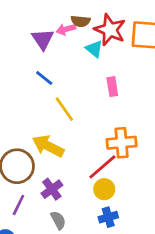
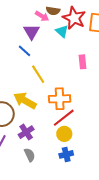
pink arrow: (66, 29) -> (42, 16), turned -136
purple triangle: (43, 39) -> (32, 32), moved
pink rectangle: (112, 87) -> (83, 62), moved
orange cross: (122, 143) -> (60, 99), moved

